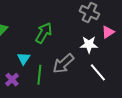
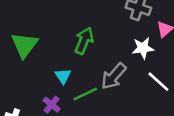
green line: (39, 75) -> (85, 94), turned 66

